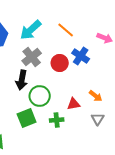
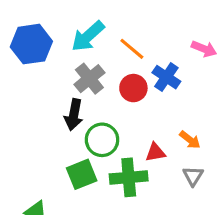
orange line: (66, 30) -> (132, 49), moved
green cross: (57, 120) -> (129, 177), size x1.6

